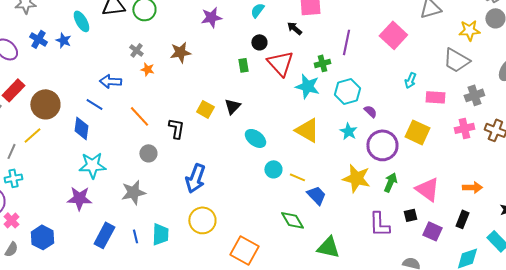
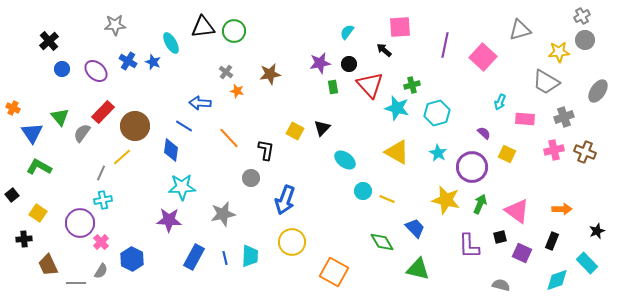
purple star: (211, 17) -> (320, 63), moved
purple line: (346, 42) -> (445, 45), moved
purple semicircle: (370, 111) -> (484, 133), moved
yellow square: (417, 132) -> (507, 154), size x0.7
gray circle: (148, 153) -> (251, 178), moved
blue trapezoid: (316, 195) -> (415, 228), moved

